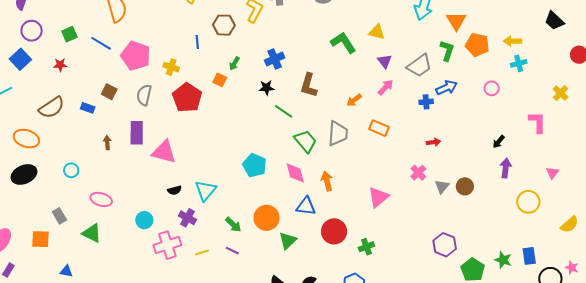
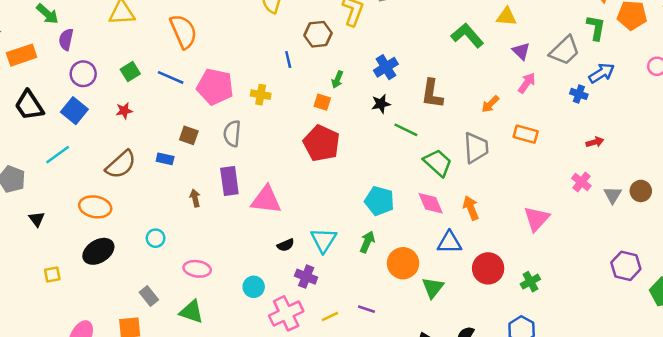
red pentagon: (187, 98) -> (321, 143), moved
blue cross: (426, 102) -> (579, 94), turned 32
green arrow: (233, 225) -> (367, 242), moved, turned -102

